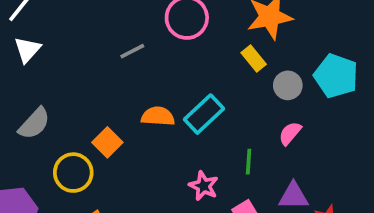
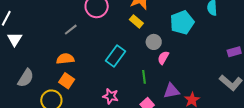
cyan pentagon: (336, 76) -> (182, 22), turned -30
gray circle: (288, 85) -> (154, 42), moved
orange semicircle: (158, 116) -> (65, 59), moved
pink star: (204, 186) -> (110, 96), moved

